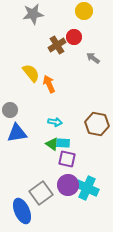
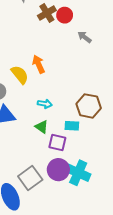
brown cross: (57, 45) -> (47, 13), moved
yellow semicircle: (31, 73) -> (20, 75), moved
cyan rectangle: (63, 143) -> (72, 126), moved

